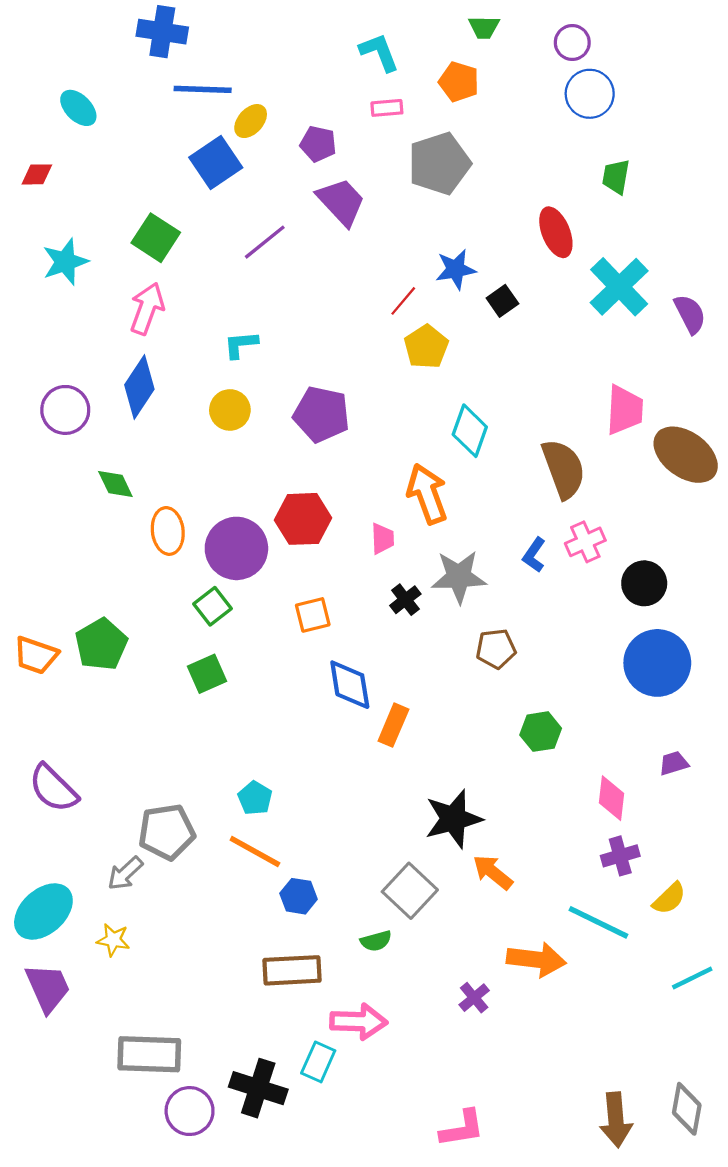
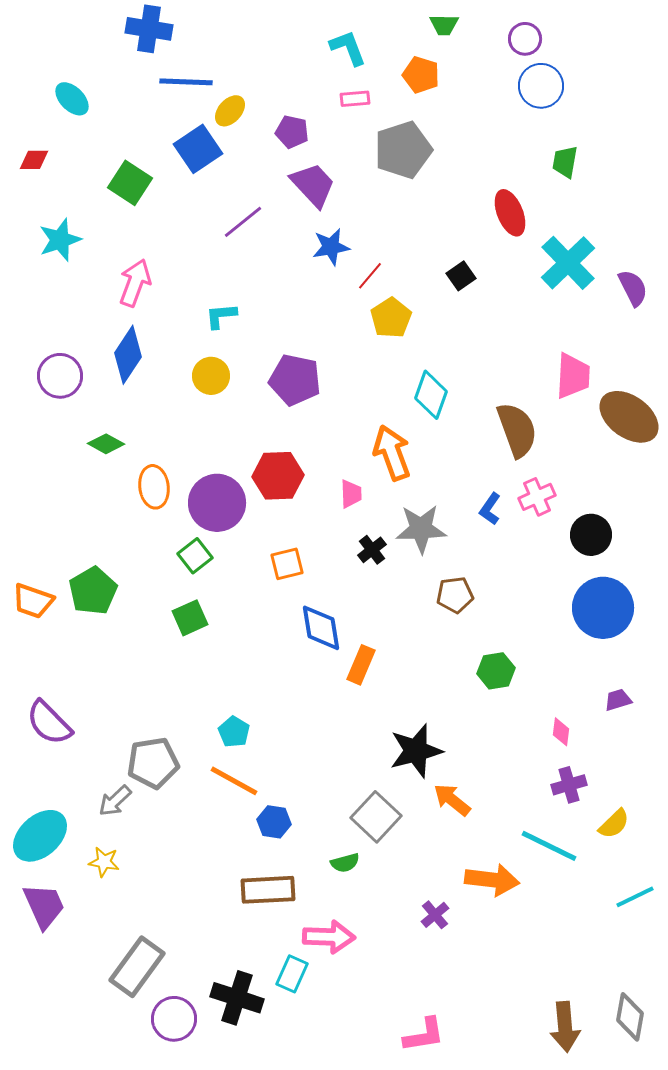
green square: (156, 238) -> (130, 183), moved
blue star: (456, 269) -> (331, 247), moved
green diamond: (115, 484) -> (106, 444), turned -36
pink diamond: (611, 798) -> (561, 732), size x0.7
gray rectangle: (149, 1054) -> (137, 967), turned -56

